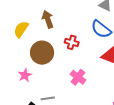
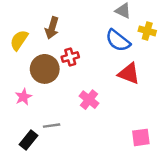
brown arrow: (48, 19) -> (52, 28), turned -144
red cross: (72, 42) -> (70, 57), moved, turned -32

